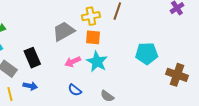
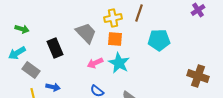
gray trapezoid: (64, 31) -> (86, 33), turned 75
cyan pentagon: (147, 54) -> (159, 40), moved
black rectangle: (32, 58) -> (55, 48), moved

